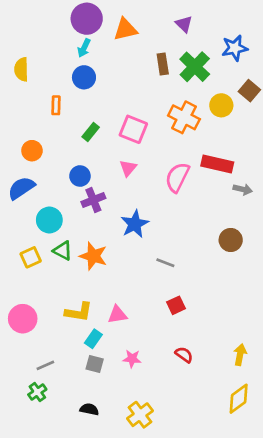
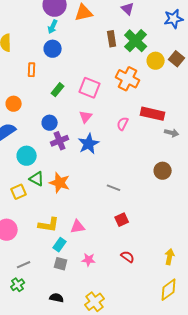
blue star: (235, 48) -> (174, 19), moved
yellow circle: (221, 105) -> (156, 61), moved
pink semicircle: (177, 177) -> (123, 124), size x0.6
blue star: (135, 224) -> (89, 144), moved
yellow square: (31, 257) -> (19, 192), moved

